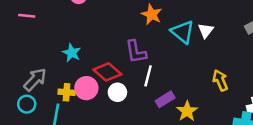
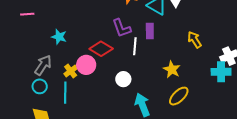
cyan star: (72, 53) -> (59, 37), moved
yellow cross: (67, 92) -> (71, 71), turned -32
white circle: (117, 92) -> (123, 79), moved
purple rectangle: (165, 99) -> (150, 31), moved, turned -49

